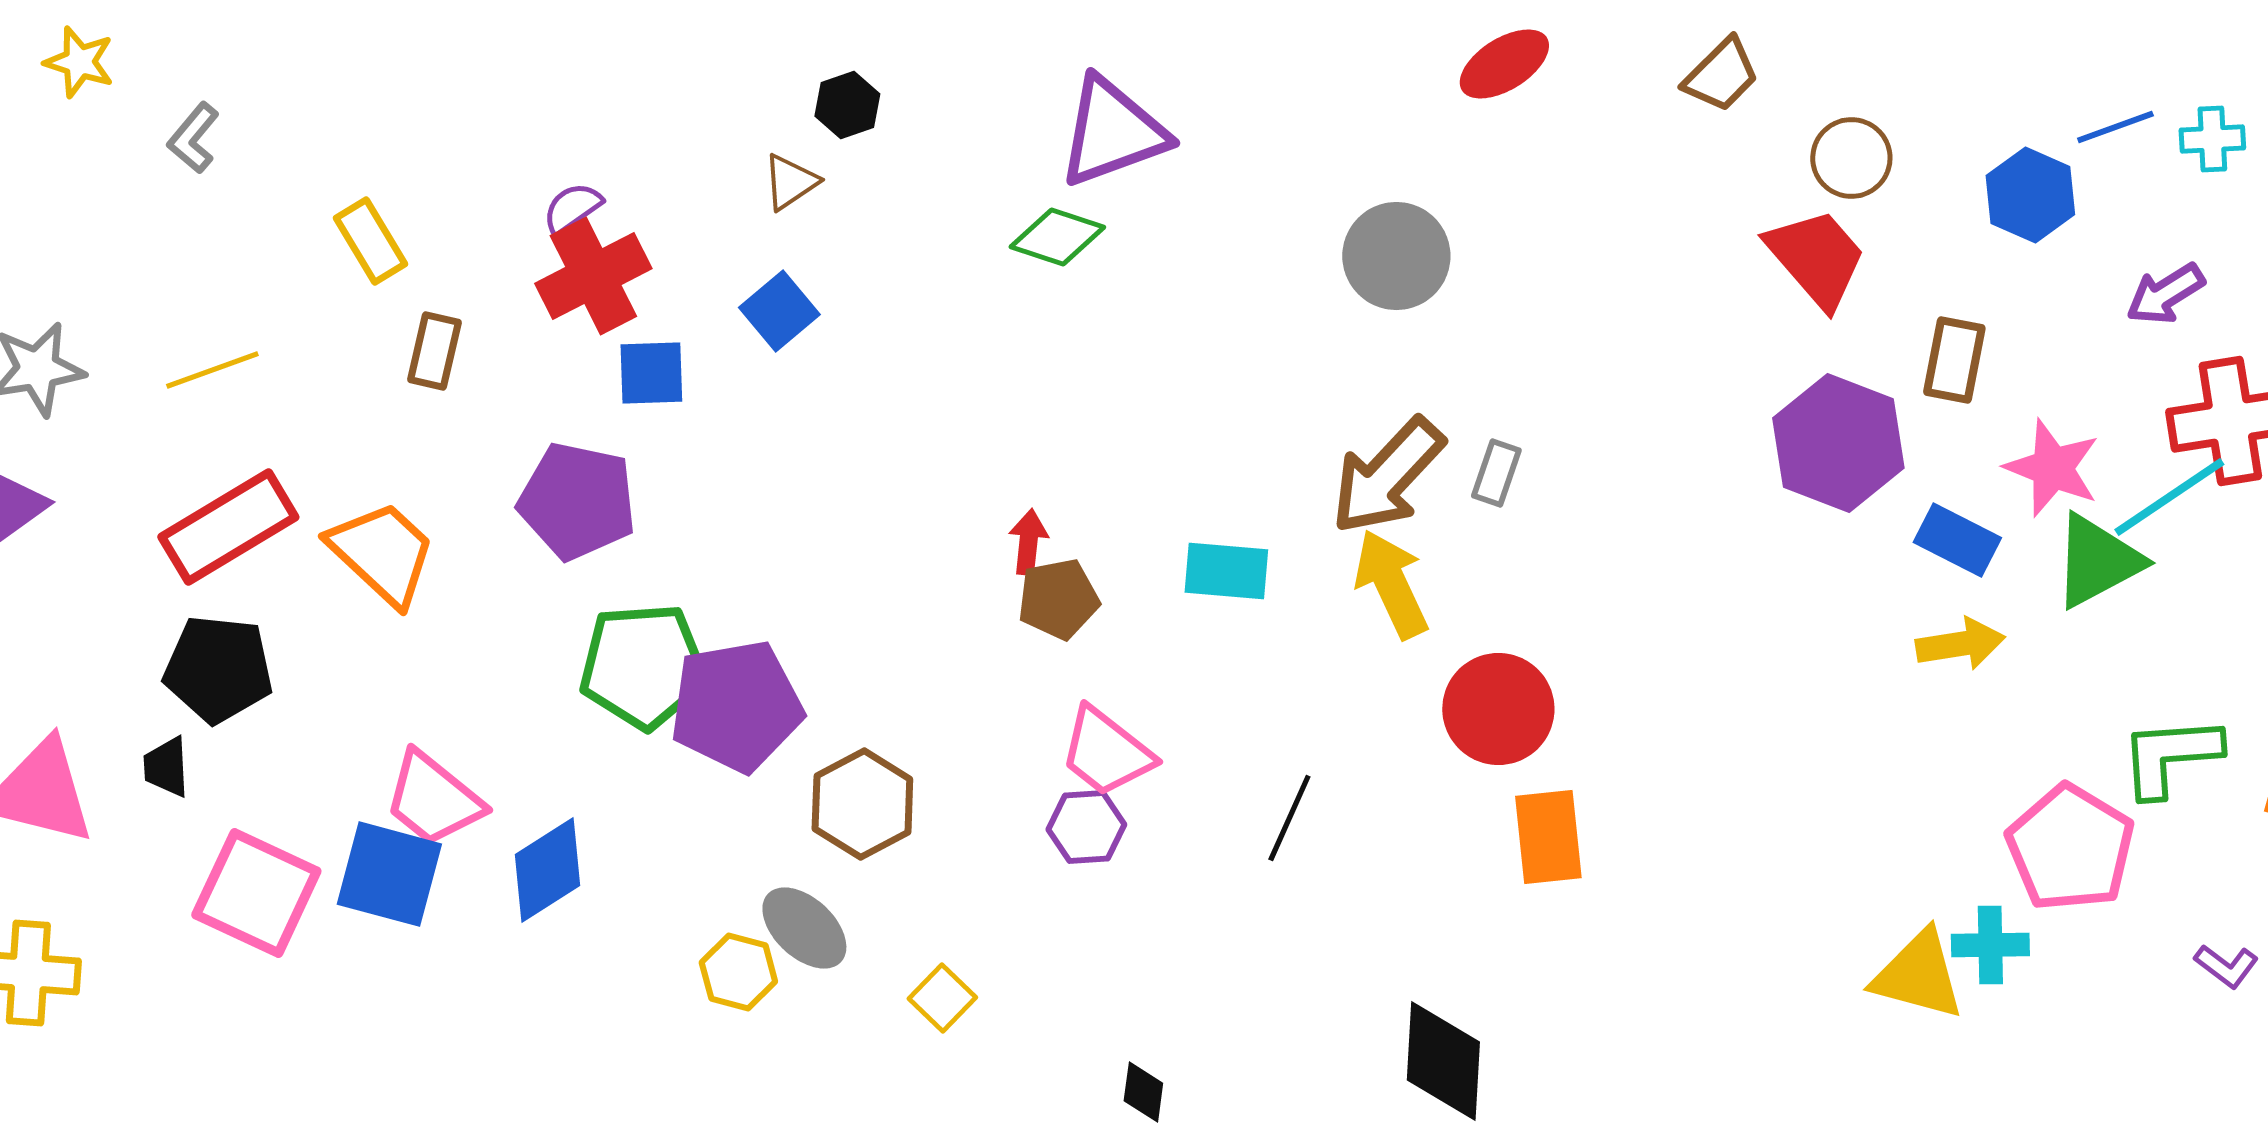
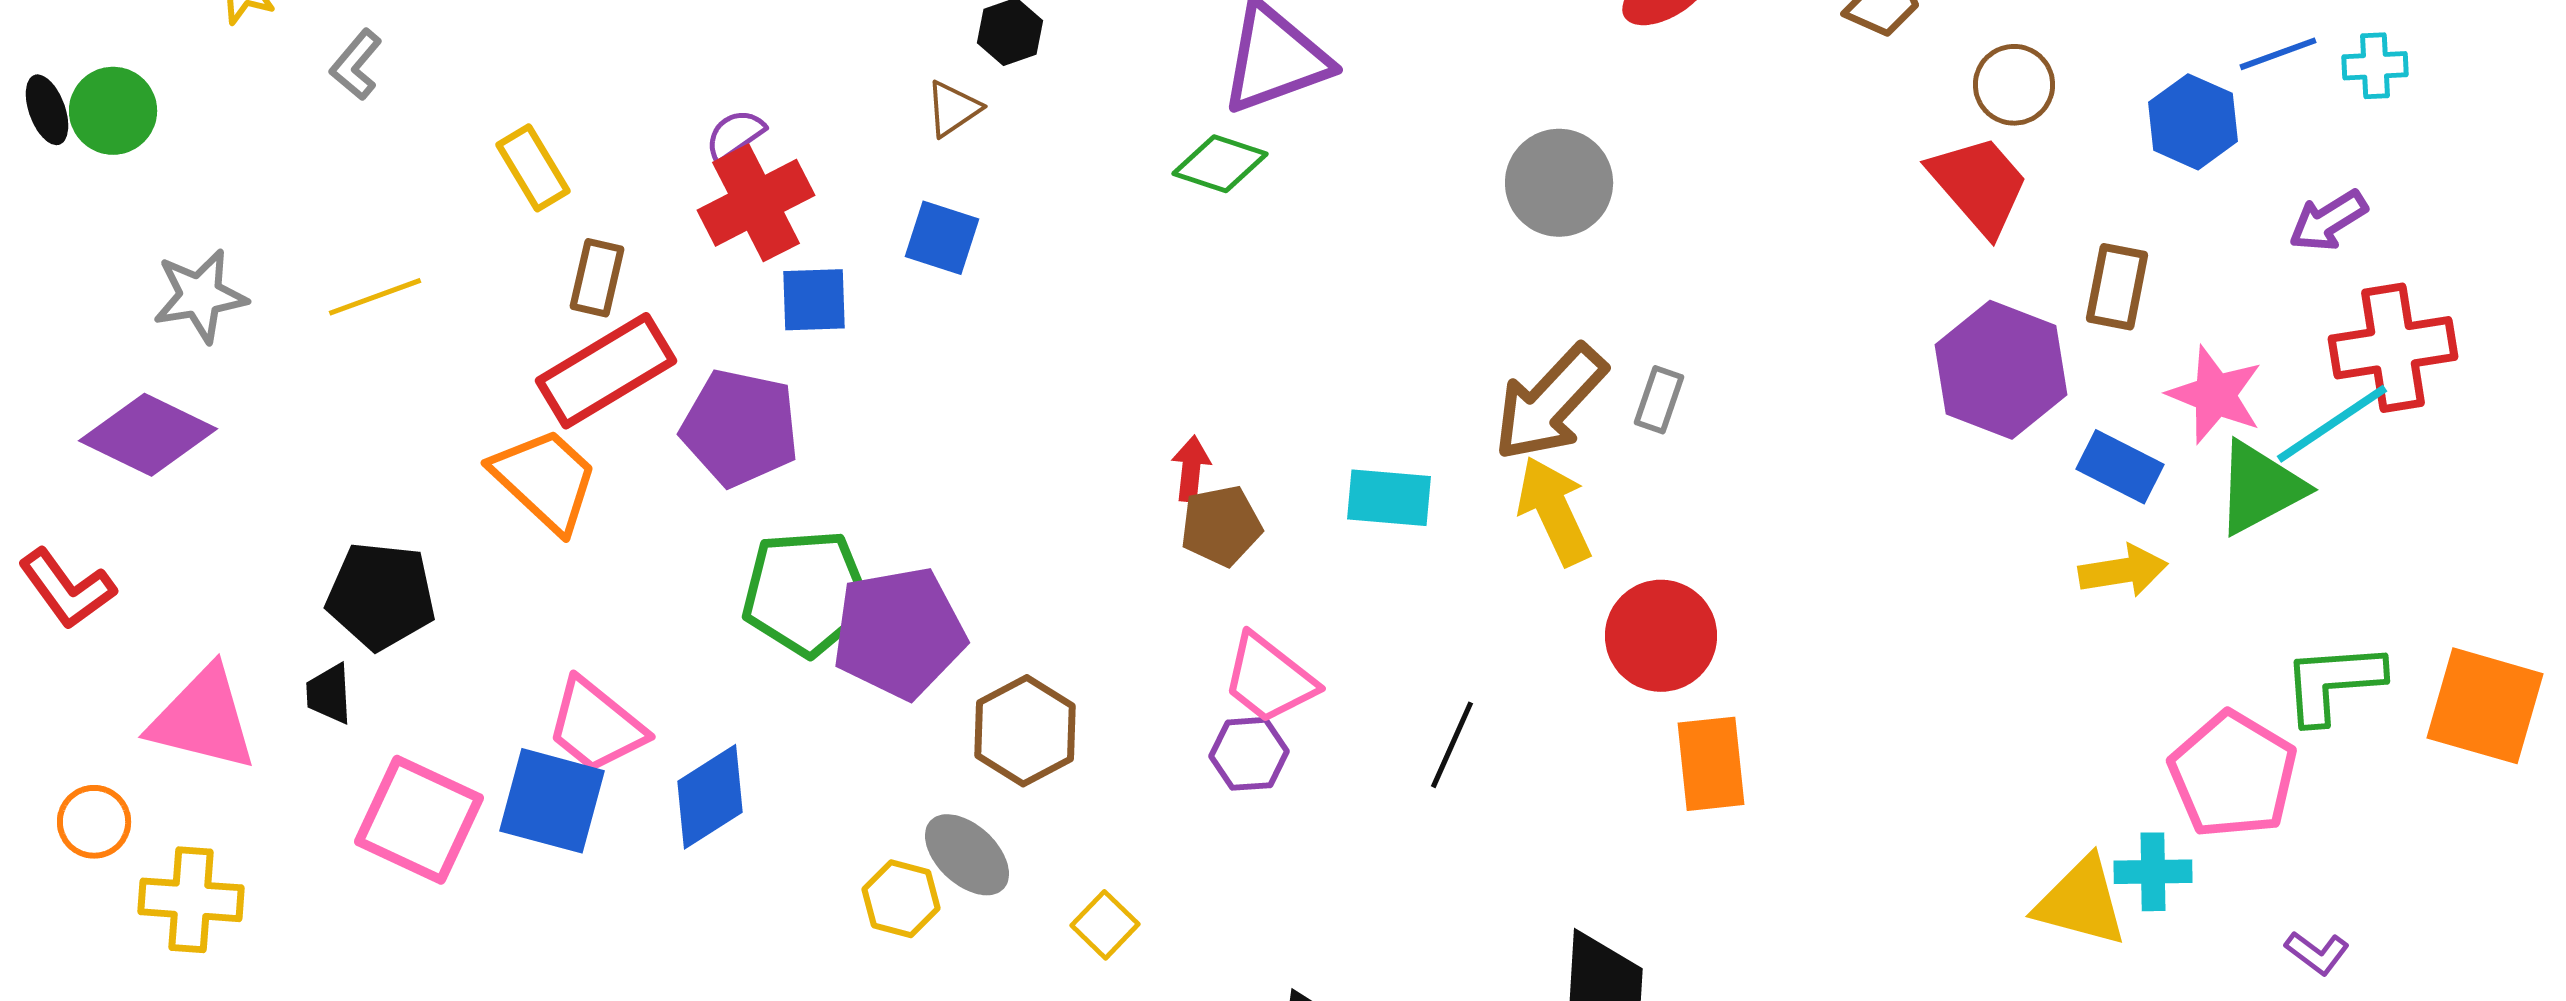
blue square: (779, 311) -> (942, 238), turned -32
red rectangle: (228, 527) -> (606, 371), moved
purple L-shape: (2226, 966) -> (2317, 953), moved

